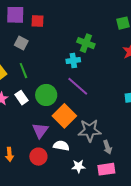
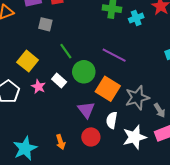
cyan cross: (73, 60) -> (136, 18), moved
green line: (23, 71) -> (66, 51), moved
white semicircle: (61, 146) -> (112, 120), turned -77
white star: (78, 166) -> (134, 137), size x1.6

